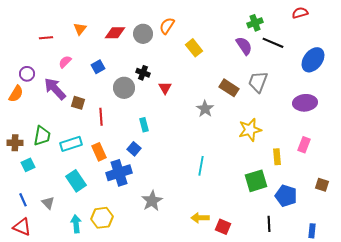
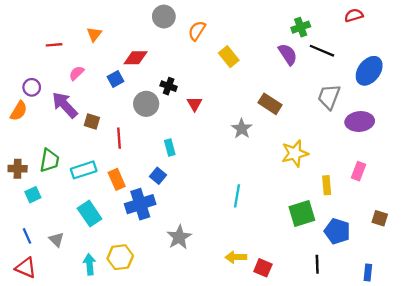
red diamond: (115, 33) -> (136, 58), moved
gray circle: (143, 34) -> (164, 17), moved
gray trapezoid: (258, 82) -> (329, 97), moved

